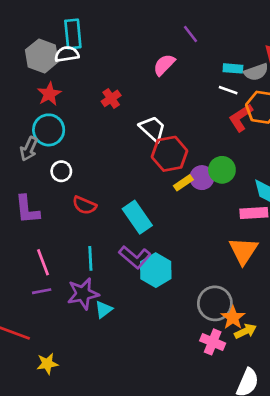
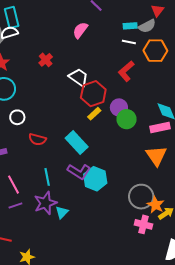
red L-shape: (241, 118) -> (126, 71), moved
green circle: (222, 170) -> (127, 119), moved
yellow rectangle: (183, 183) -> (94, 114), moved

